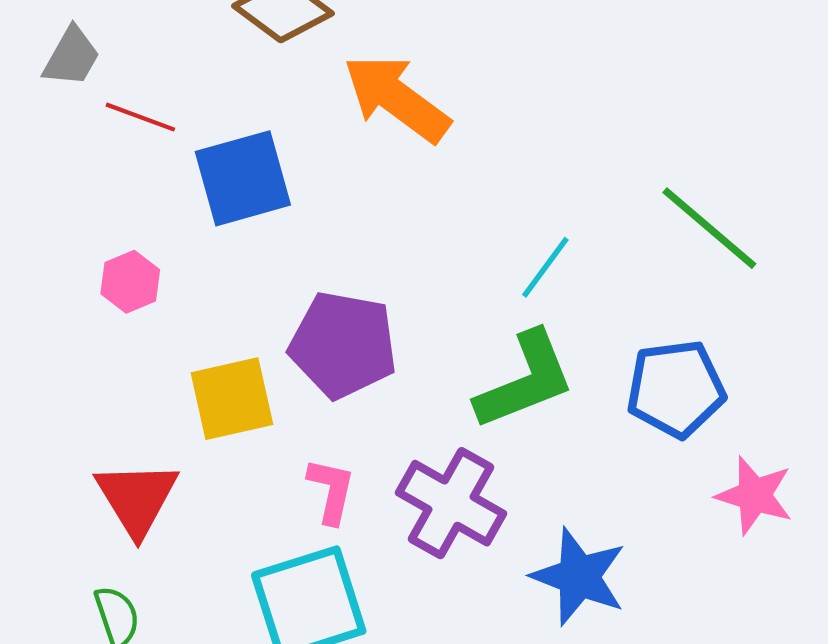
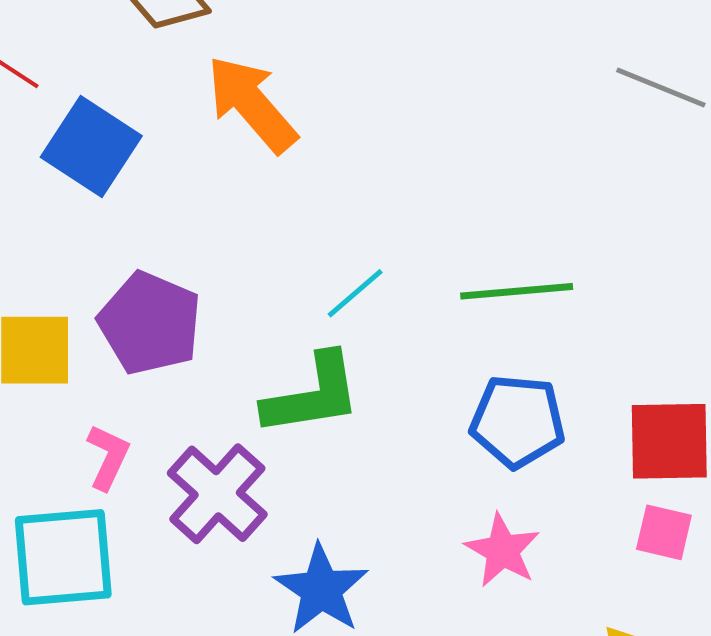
blue square: (243, 178) -> (91, 147), turned 36
green line: (709, 228) -> (517, 291), turned -58
blue pentagon: (676, 389) -> (518, 421), moved

